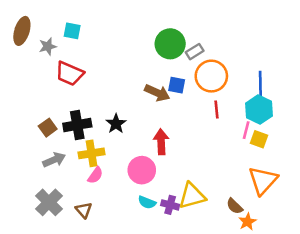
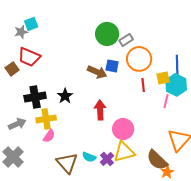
cyan square: (72, 31) -> (31, 24), turned -32
gray star: (48, 46) -> (21, 32), moved
brown square: (48, 128) -> (12, 69), moved
yellow square: (259, 139) -> (163, 78), moved, turned -32
pink circle: (142, 170) -> (123, 129), moved
purple cross: (170, 205) -> (107, 159), turned 32
brown semicircle: (235, 206) -> (157, 160), size x1.6
brown triangle: (84, 210) -> (67, 163), moved, size x1.6

